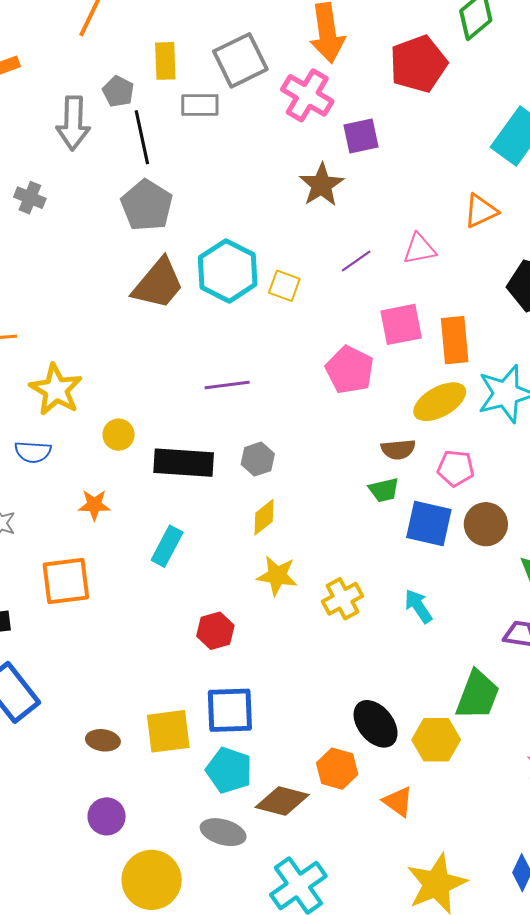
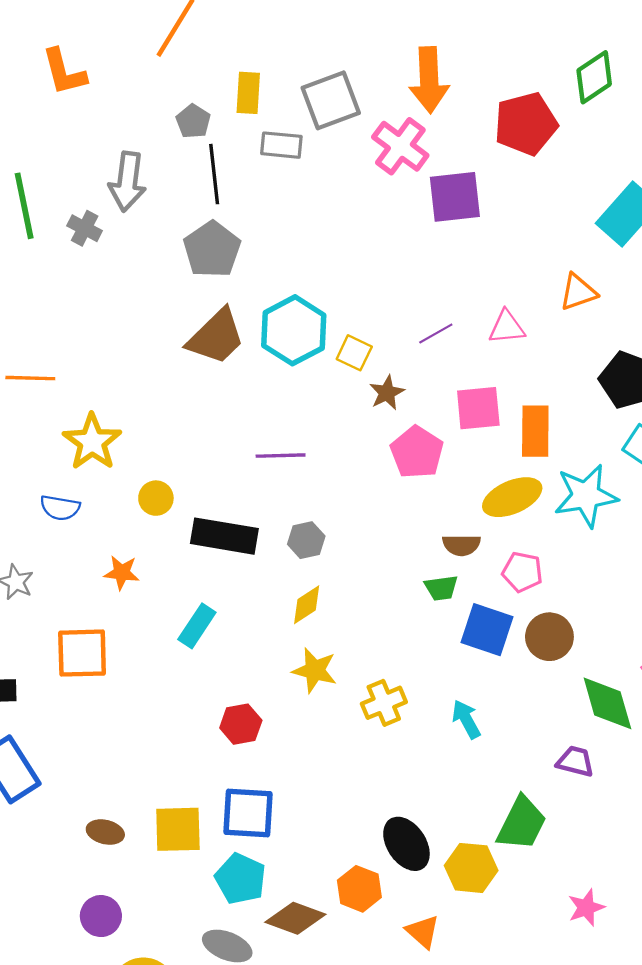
gray arrow: (73, 123) -> (127, 182), moved
purple square: (361, 136) -> (455, 197), size x1.4
brown star: (321, 185) -> (387, 393), moved, size x0.7

